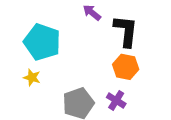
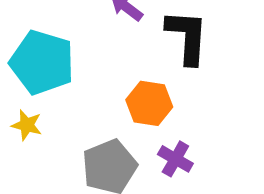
orange hexagon: (126, 67) -> (149, 103), moved

